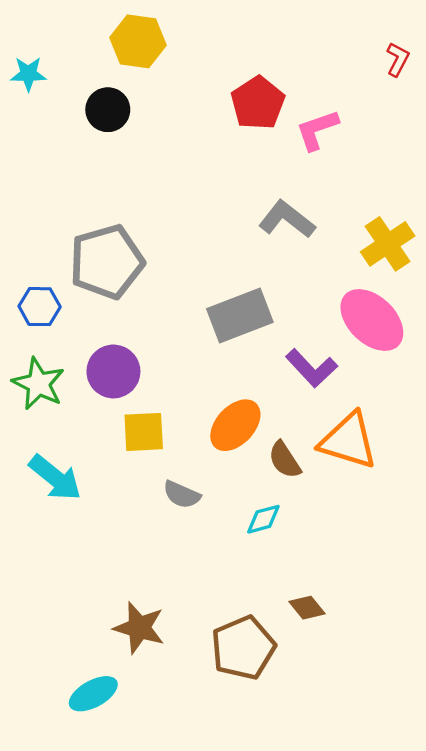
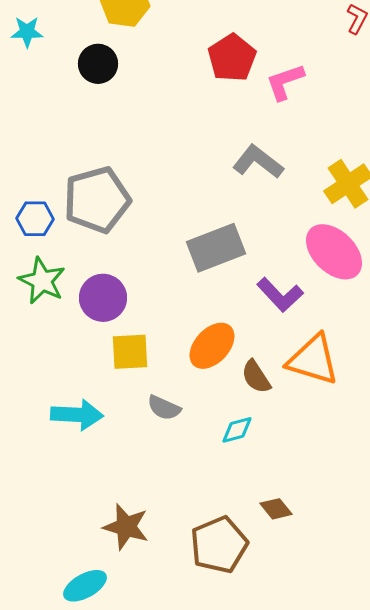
blue hexagon: (40, 307) -> (35, 219), moved
green star: (38, 384) -> (42, 281), moved
cyan arrow: (55, 478) -> (77, 415), moved, turned -36

